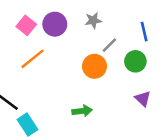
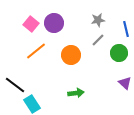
gray star: (93, 20) -> (98, 20), moved
orange circle: (94, 66) -> (71, 55), moved

